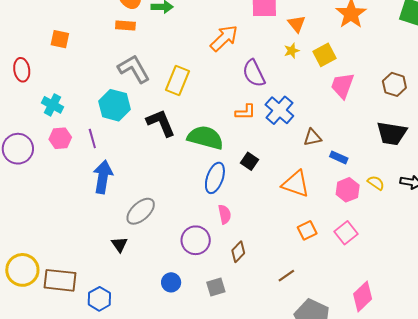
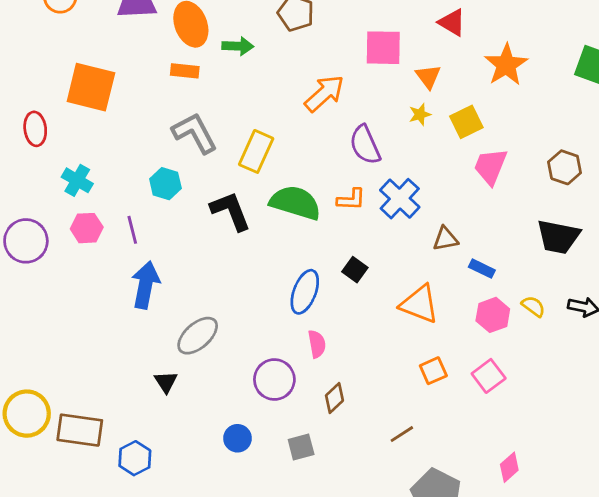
orange square: (60, 39) -> (91, 87), size x1.8
cyan hexagon: (115, 105) -> (165, 184), size x0.7
green semicircle: (205, 138) -> (295, 203), moved
pink diamond: (363, 296) -> (509, 467), size x0.7

